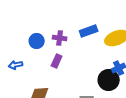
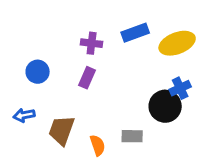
blue circle: (37, 41) -> (38, 72), moved
blue arrow: (16, 65) -> (24, 115), moved

